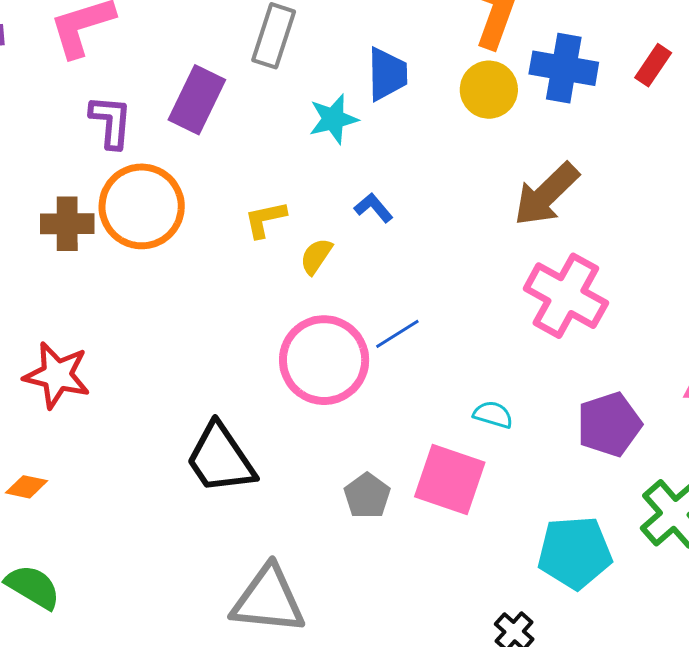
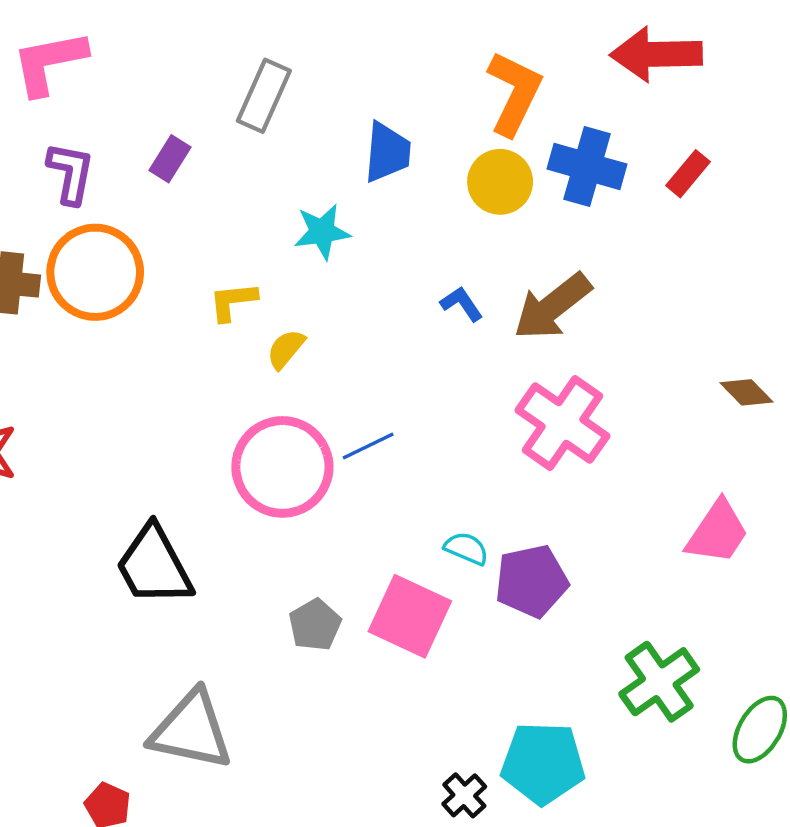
purple rectangle: (197, 100) -> (170, 159), size x0.6
cyan star: (333, 119) -> (322, 232), moved
blue L-shape: (374, 208) -> (462, 304), moved
purple pentagon: (609, 424) -> (532, 581), moved
cyan pentagon: (575, 553) -> (543, 763), moved

